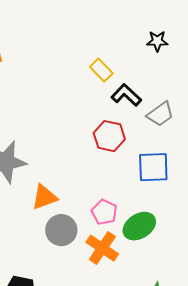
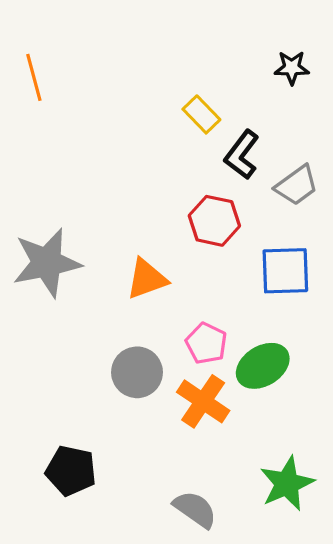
black L-shape: (126, 95) -> (242, 155), turned -96
orange triangle: (44, 197) -> (147, 279), moved

